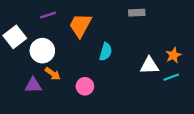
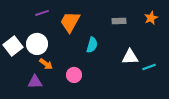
gray rectangle: (137, 13) -> (119, 21), moved
white square: (15, 37) -> (13, 46), moved
orange star: (174, 55) -> (151, 18), moved
purple triangle: (33, 85) -> (35, 82), moved

